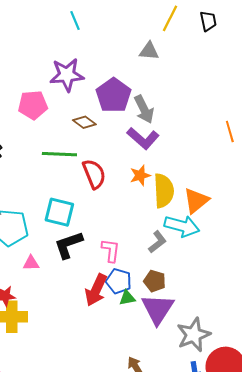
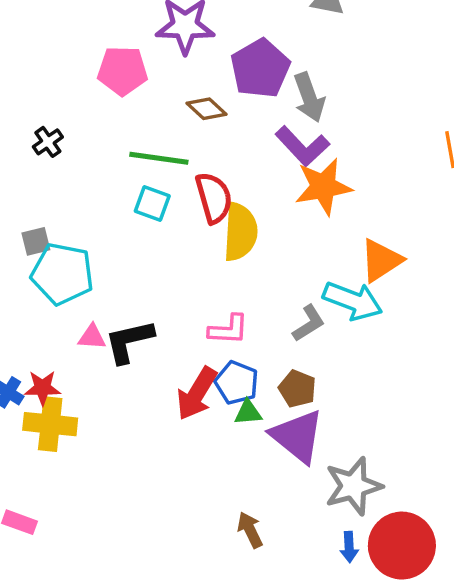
orange star: (140, 175) -> (323, 187), moved, size x1.6
yellow semicircle: (164, 191) -> (240, 232), moved
cyan square: (59, 212) -> (152, 204), moved, size x0.7
black L-shape: (68, 245) -> (129, 341), moved
pink L-shape: (111, 250) -> (228, 330), turned 80
purple triangle: (158, 309) -> (297, 436), turned -30

